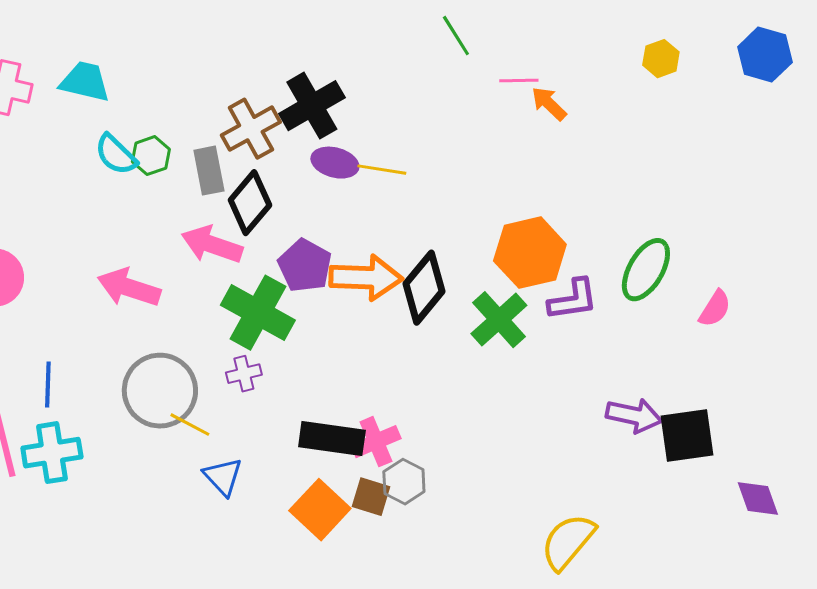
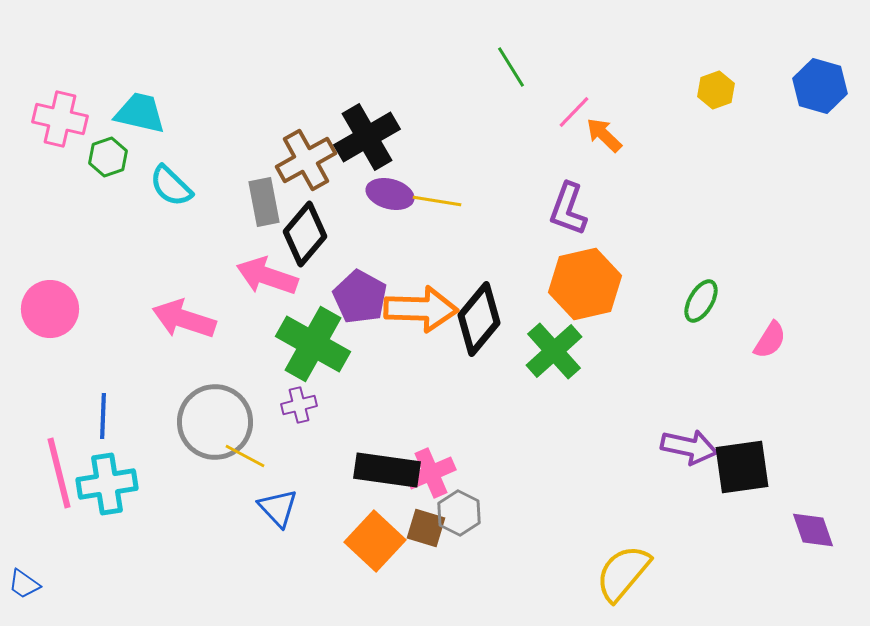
pink line: (519, 81) -> (574, 112), turned -45
green hexagon: (151, 156) -> (108, 157), moved
green ellipse: (646, 270) -> (701, 301), size x0.7
purple L-shape: (573, 300) -> (568, 209), moved, turned 118

